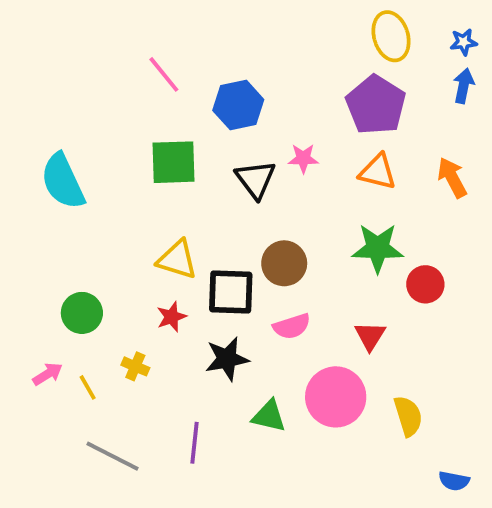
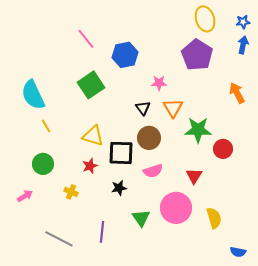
green square: (173, 162) -> (91, 85), turned -32
orange triangle: (378, 172) -> (173, 108), moved, turned 45
black triangle: (256, 179) -> (143, 108), moved, size x0.7
black star: (227, 359) -> (119, 188), size x0.7
yellow line: (88, 387) -> (46, 126), moved
green triangle: (269, 416) -> (141, 218), turned 42

